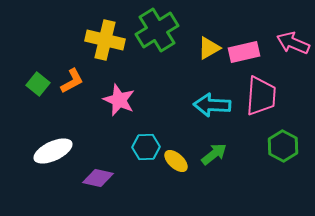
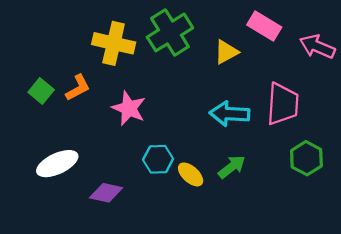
pink rectangle: (244, 52) -> (264, 26), moved, turned 44

